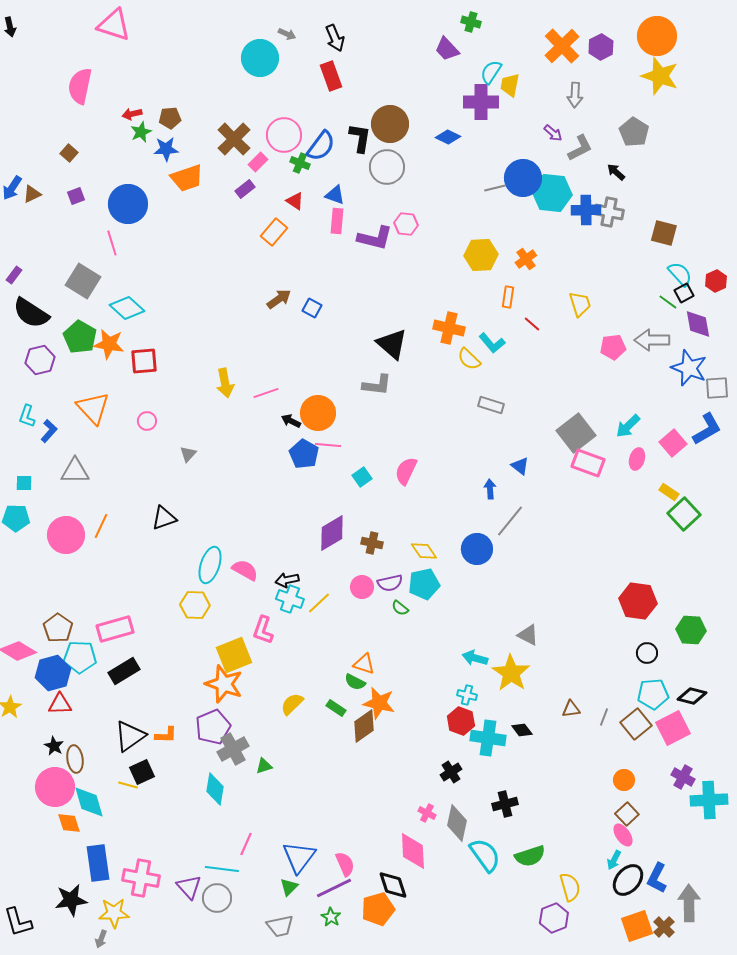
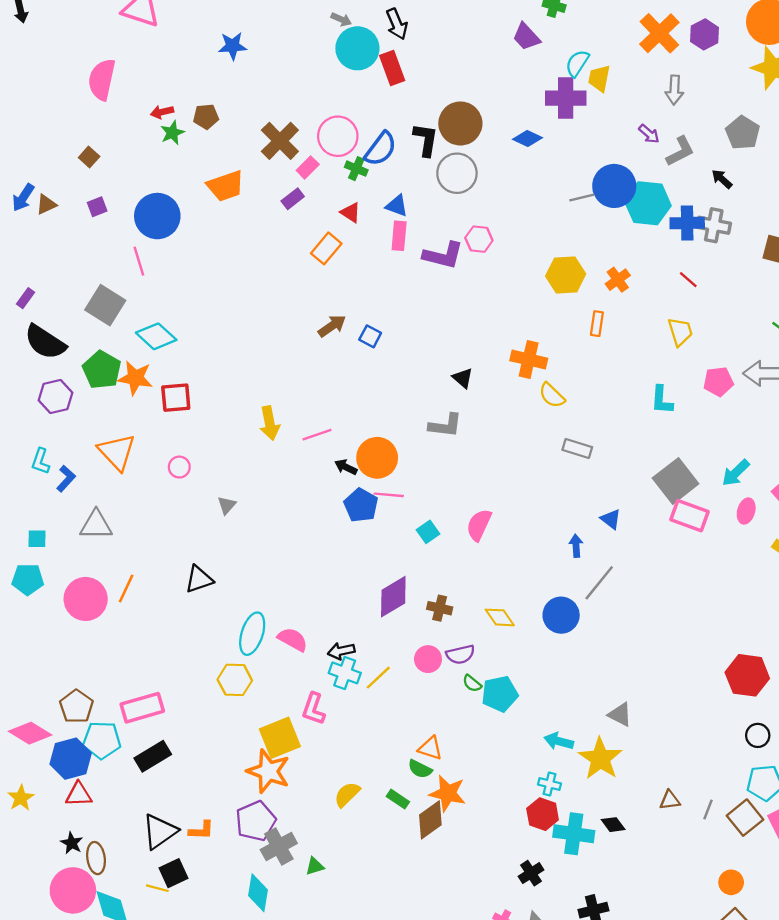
cyan circle: (260, 58) -> (357, 48), moved
blue star: (166, 149) -> (233, 46), moved
red line: (532, 324) -> (688, 280), moved
cyan L-shape: (492, 343) -> (662, 400), moved, turned 44
black triangle: (392, 344) -> (463, 378), size x0.6
cyan pentagon: (424, 584) -> (500, 694), moved

